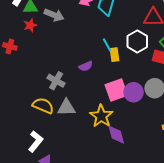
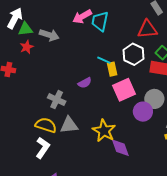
cyan line: (107, 45) -> (104, 60), turned -32
pink square: (116, 90) -> (124, 90), moved
purple circle: (134, 92) -> (143, 112), moved
white L-shape: (36, 141) -> (43, 148), moved

